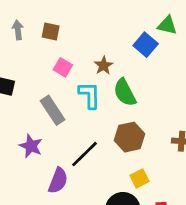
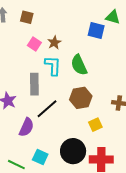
blue square: (146, 45) -> (96, 31), turned -30
brown star: (104, 66) -> (54, 43), moved
gray rectangle: (53, 110) -> (34, 84), moved, turned 30
yellow square: (139, 178) -> (95, 125), moved

